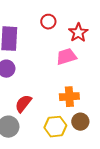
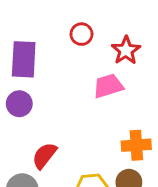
orange cross: (69, 97) -> (136, 145), moved

